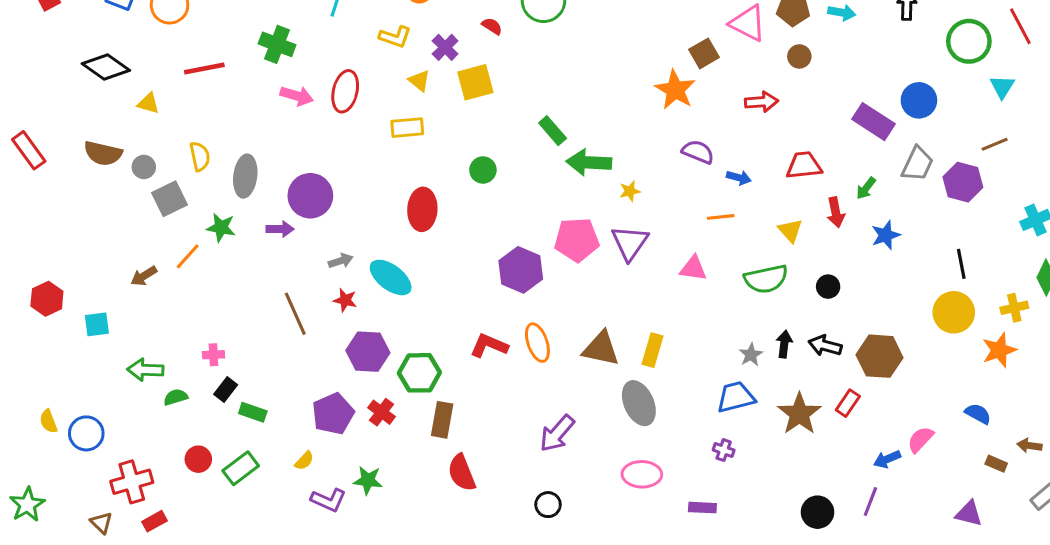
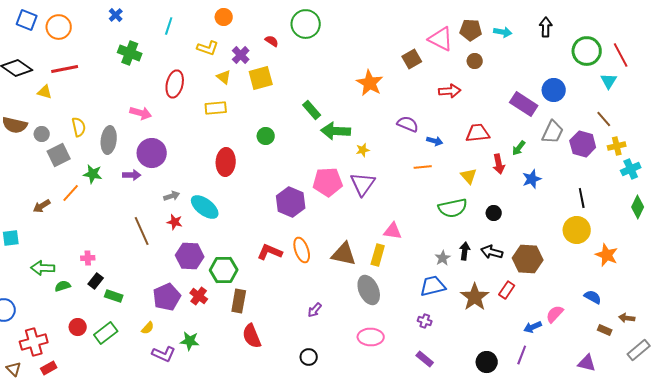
red line: (1020, 26) -> (621, 55), moved
red line: (204, 69) -> (65, 69), moved
orange star: (675, 90) -> (370, 83), moved
pink arrow: (297, 96) -> (141, 113), moved
brown line: (995, 144) -> (604, 119), turned 72
pink triangle: (693, 268) -> (393, 231), moved
yellow cross: (1014, 308) -> (617, 146), moved
orange star: (999, 350) -> (607, 255), turned -30
purple arrow: (557, 433) -> (315, 310), size x0.6
purple rectangle: (702, 508) -> (425, 359), moved, turned 36

